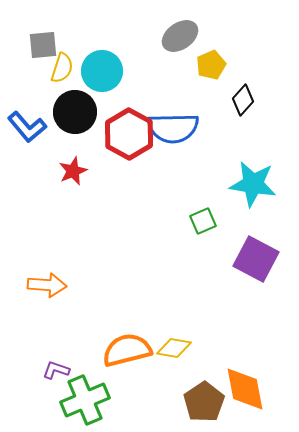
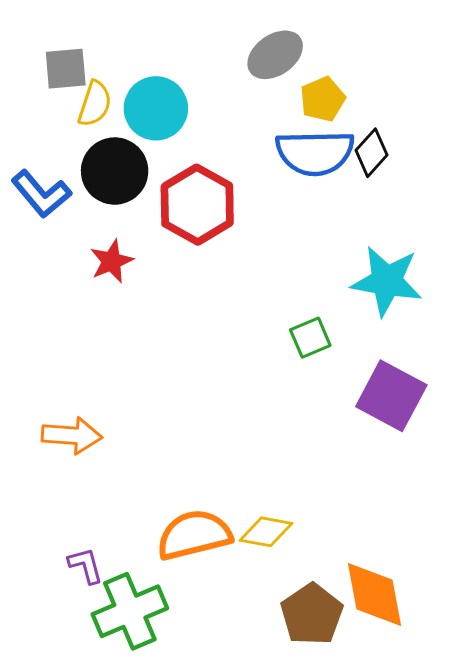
blue semicircle: (173, 128) -> (315, 153), moved
purple L-shape: (56, 370) -> (86, 565), turned 56

